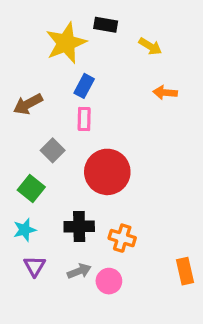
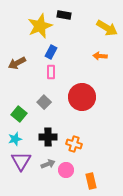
yellow arrow: (150, 46) -> (107, 28), moved, size x1.5
gray square: (53, 150) -> (44, 102), moved
red circle: (107, 172) -> (82, 97), moved
purple triangle: (35, 266) -> (21, 161), size x1.5
orange rectangle: (185, 271) -> (91, 181), moved

